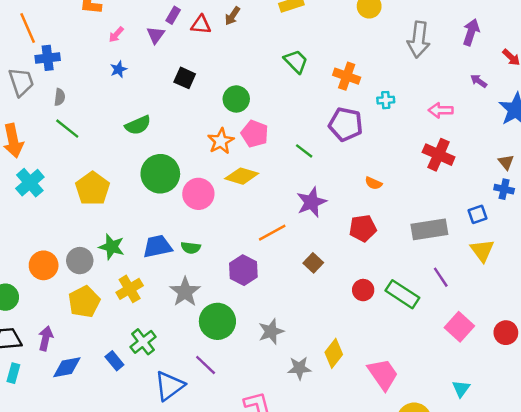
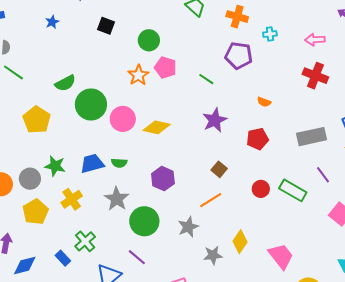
green semicircle: (138, 125) -> (65, 83), moved
yellow diamond: (242, 176) -> (157, 127), moved
orange line: (272, 233) -> (211, 200), moved

